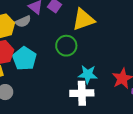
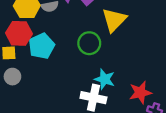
yellow triangle: (83, 20) -> (114, 20), turned -40

